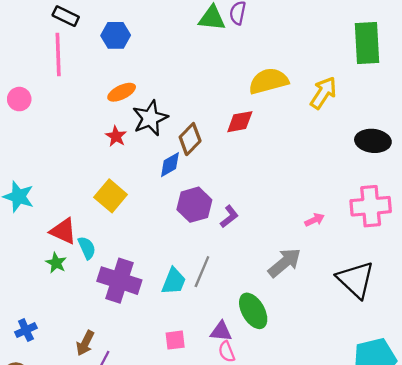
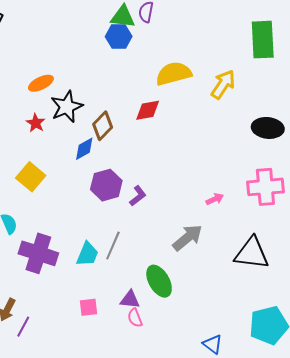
blue hexagon: (116, 35) -> (119, 36), moved
black triangle: (356, 280) -> (252, 253), turned -36

